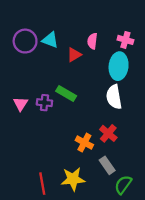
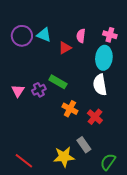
purple cross: (44, 103) -> (39, 90), turned -32
orange cross: (84, 143) -> (70, 109), moved
gray rectangle: (107, 165) -> (84, 145), moved
red line: (42, 184) -> (24, 161), moved, turned -42

